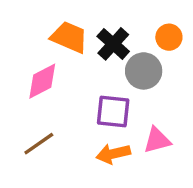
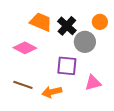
pink diamond: (42, 81) -> (25, 48), turned 55
brown line: (39, 144) -> (23, 85), turned 54
orange arrow: (113, 154) -> (52, 92), moved

